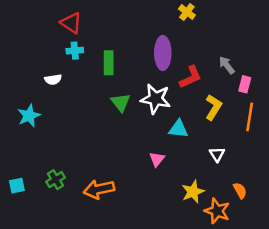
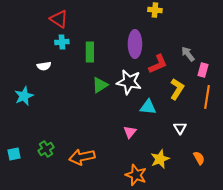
yellow cross: (187, 12) -> (155, 10), turned -32
green triangle: (121, 102) -> (100, 85), turned 36
orange star: (217, 211) -> (136, 175), moved

